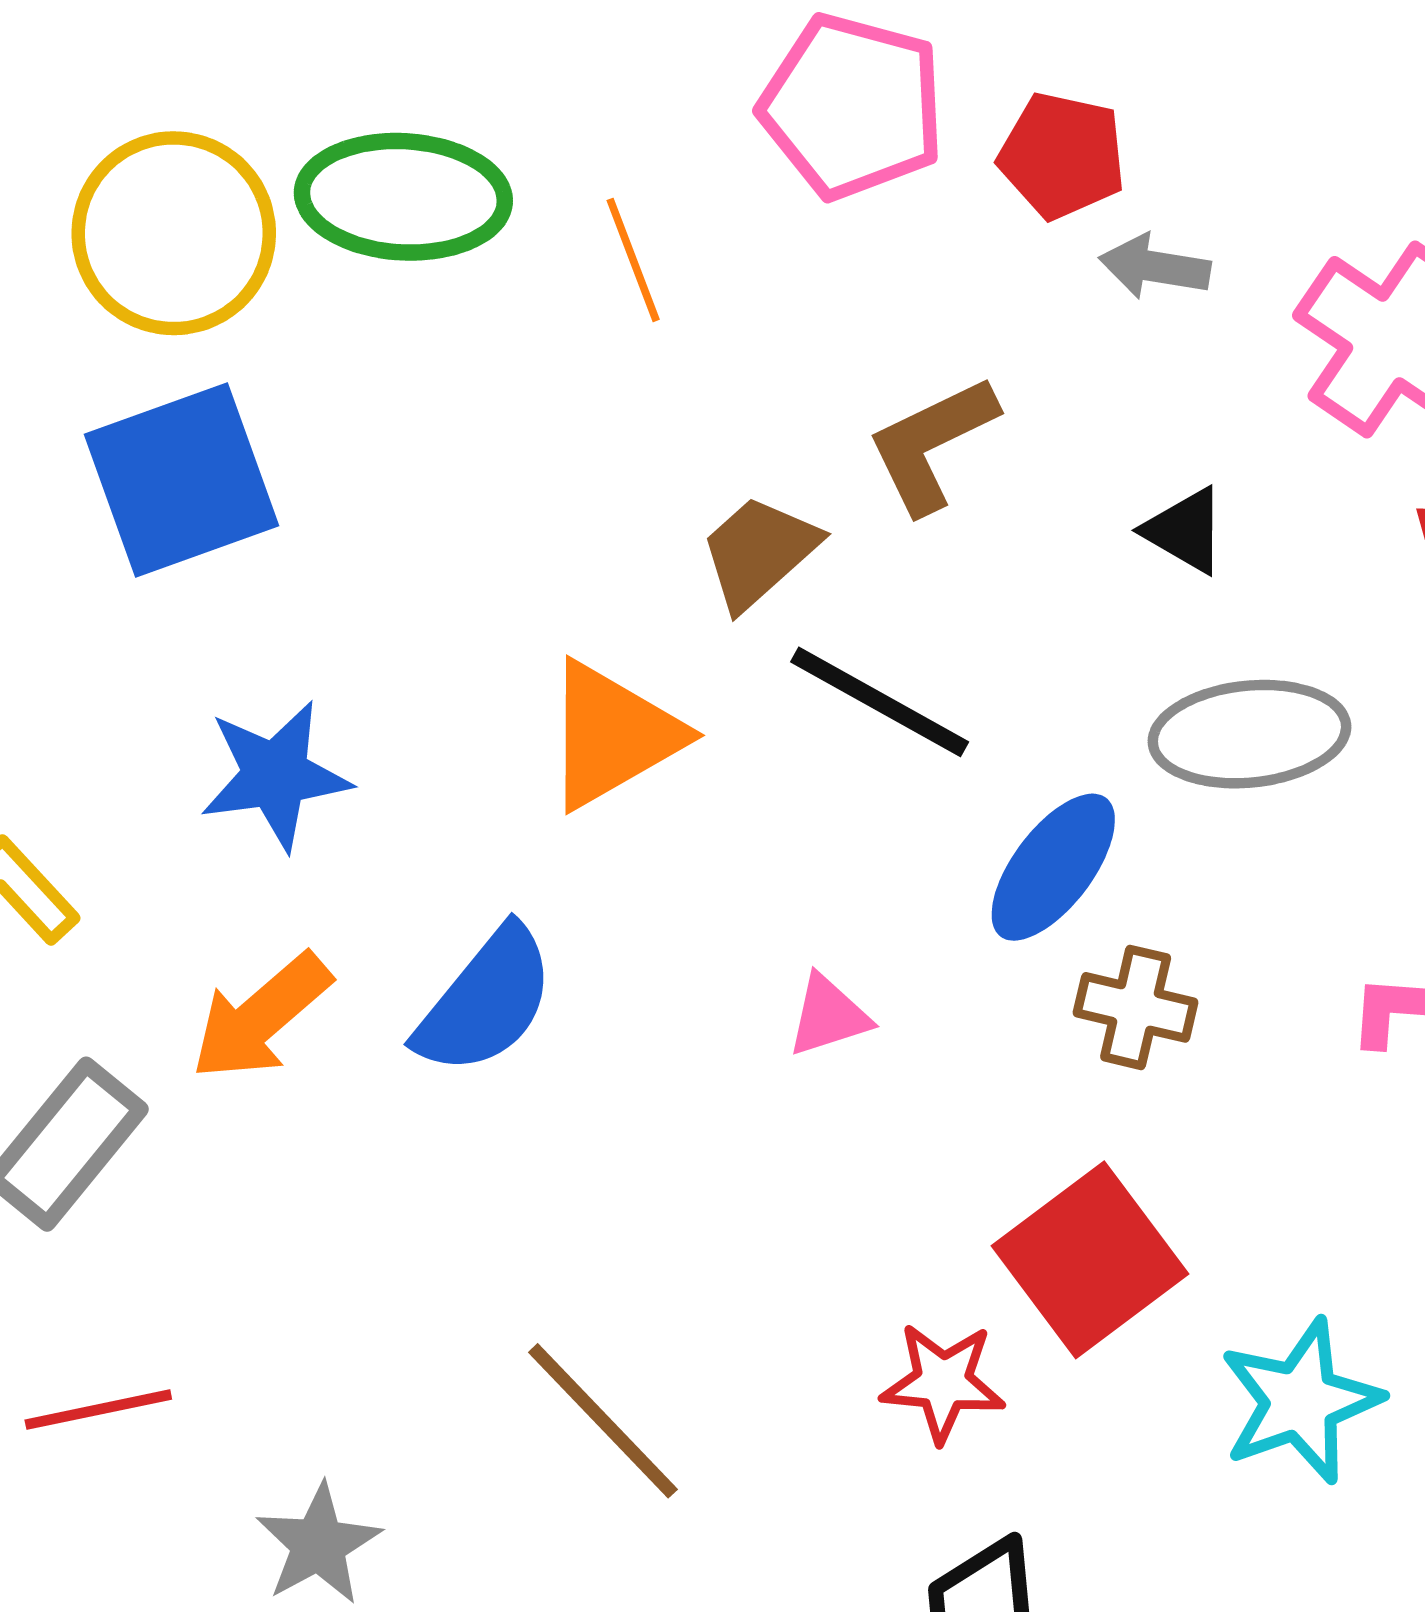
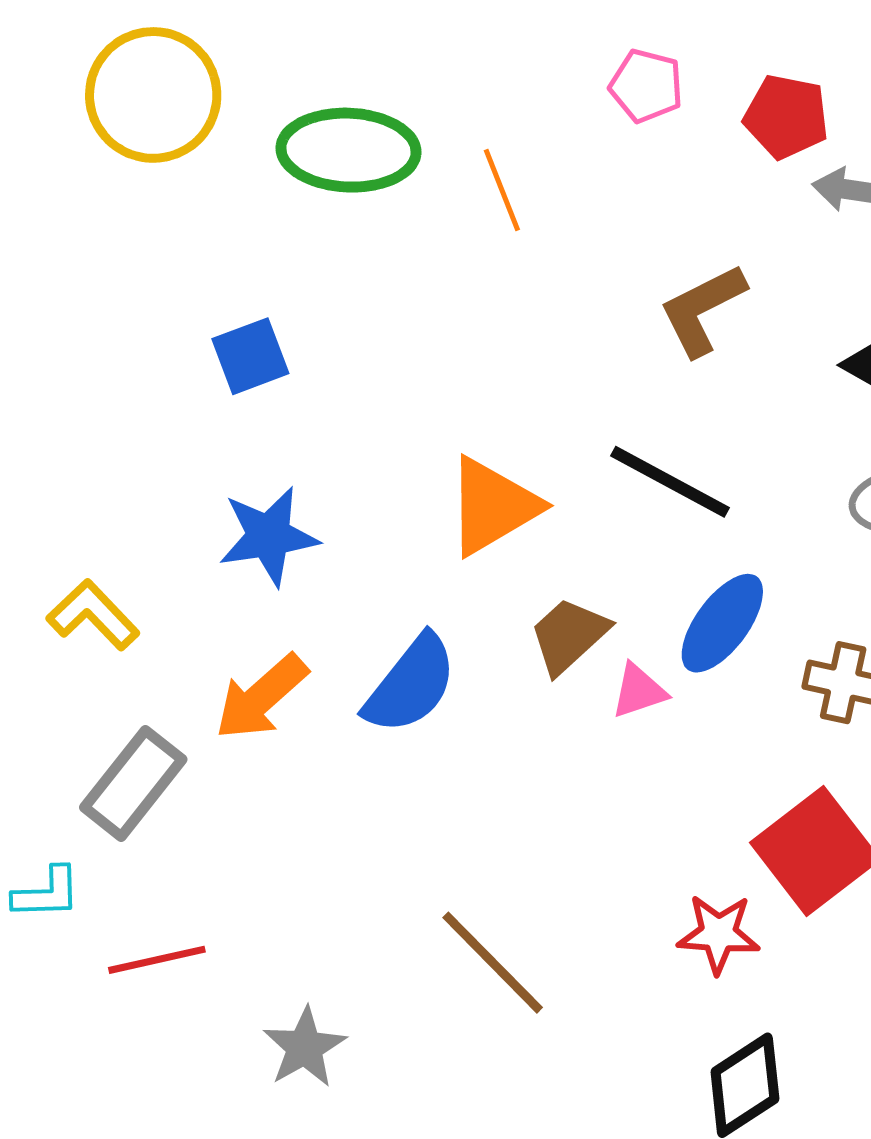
pink pentagon: (852, 106) -> (646, 86), size x0.6
yellow circle: (174, 233) -> (153, 95), moved
blue square: (181, 480) -> (250, 356), moved, size x0.6
brown trapezoid: (759, 552) -> (569, 635), moved
blue ellipse: (1053, 867) -> (722, 623), moved

